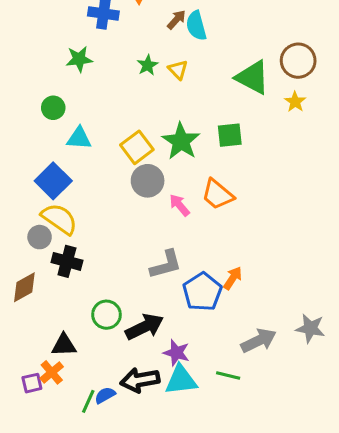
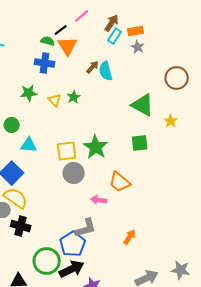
brown circle: (298, 61) -> (177, 78), moved
yellow triangle: (178, 70) -> (55, 100), moved
green square: (230, 135) -> (140, 143), moved
yellow square: (137, 147) -> (67, 151), turned 30
pink arrow: (179, 205) -> (99, 200), moved, turned -42
blue pentagon: (202, 292) -> (73, 244), moved
green circle: (106, 315) -> (47, 261), size x1.4

